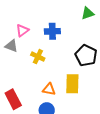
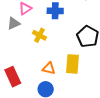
gray triangle: (11, 46) -> (14, 23), turned -48

